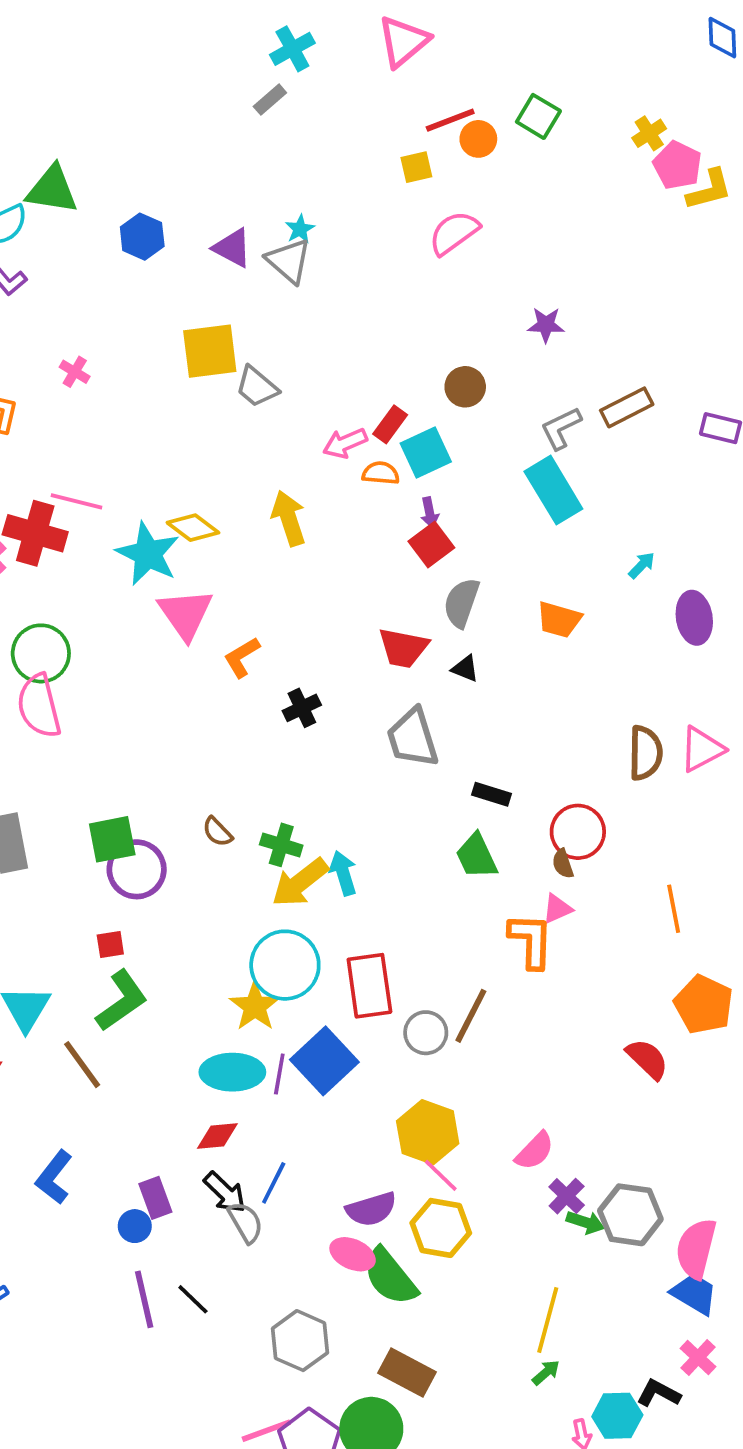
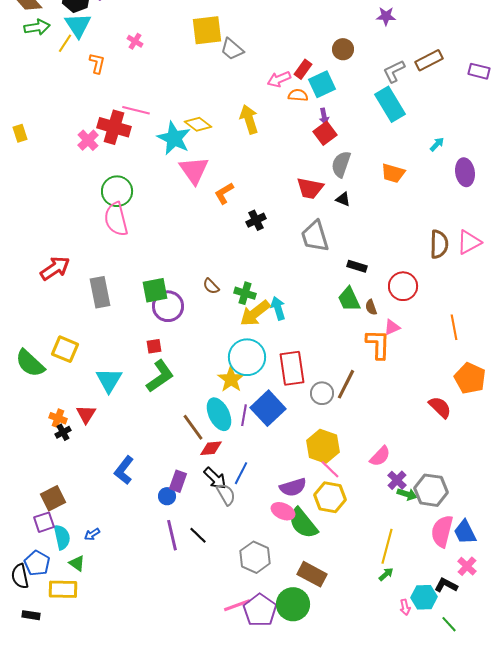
brown semicircle: (563, 864) -> (371, 307), moved
brown line: (82, 1065) -> (193, 427), moved
cyan ellipse: (232, 1072) -> (219, 414), turned 64
purple rectangle: (155, 1198) -> (178, 481), turned 40
pink semicircle: (696, 1249) -> (442, 531), moved
blue trapezoid: (694, 1294) -> (465, 532), turned -148

